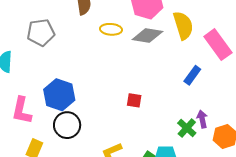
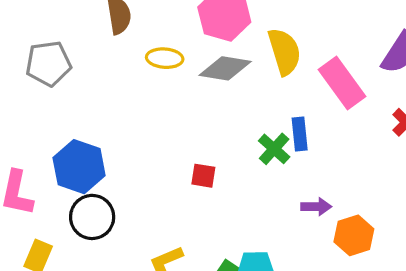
blue rectangle: (192, 75) -> (300, 134), turned -42
purple arrow: (202, 119) -> (316, 207), turned 102
green cross: (187, 128) -> (274, 149), moved

